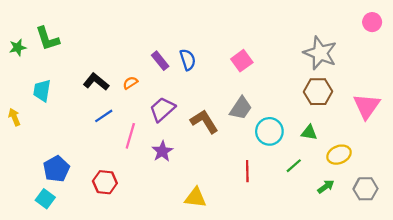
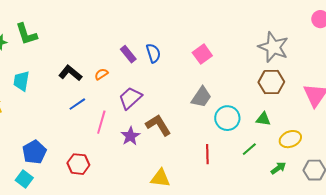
brown L-shape: (204, 121) -> (158, 125), moved

